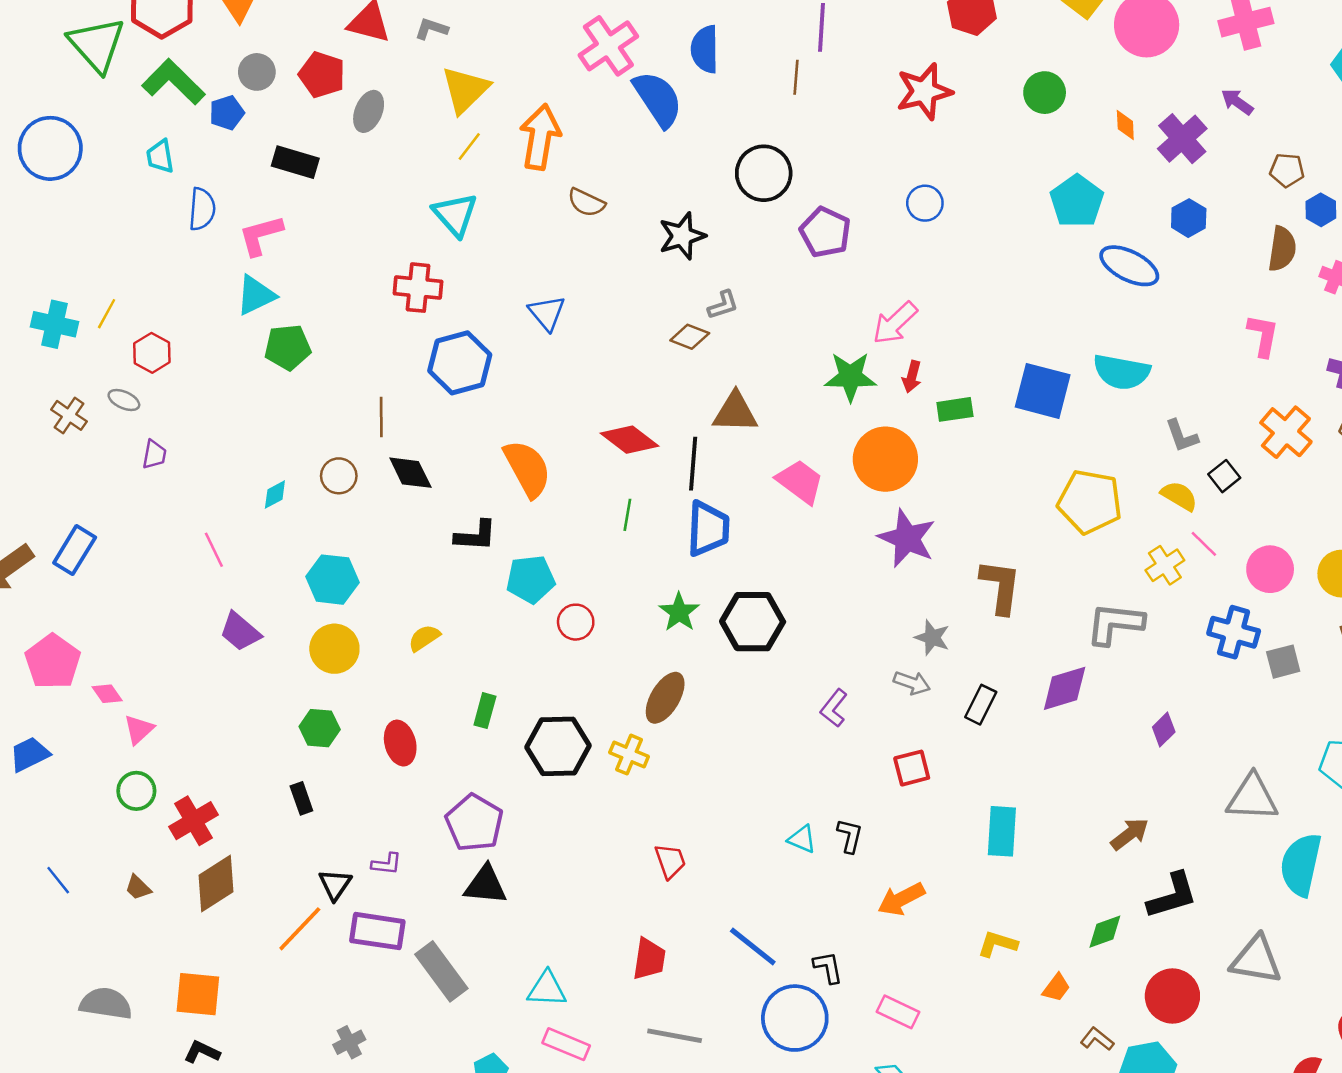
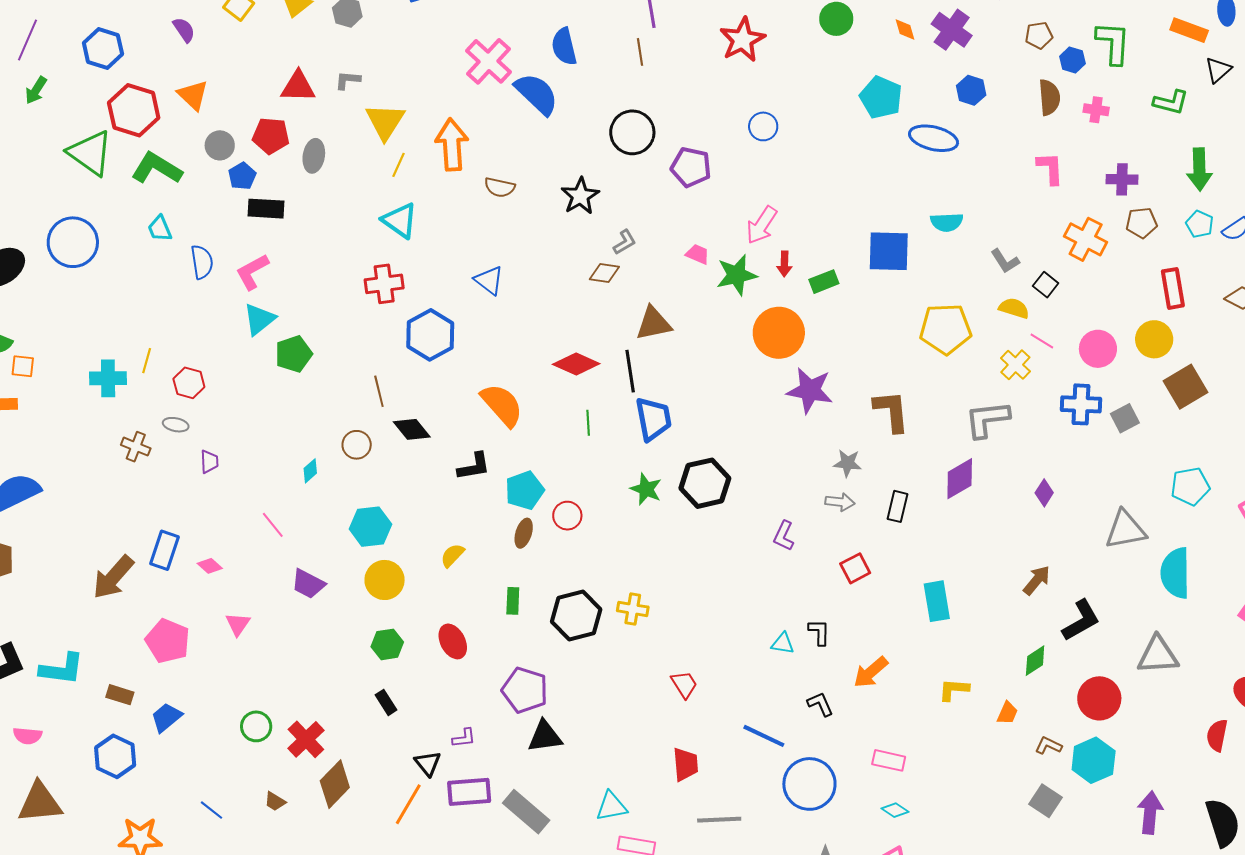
blue pentagon: (227, 113) -> (242, 176), moved
cyan semicircle: (1122, 372) -> (947, 222), size x0.7
pink trapezoid: (800, 481) -> (698, 254), moved, size x0.6
pink diamond: (107, 694) -> (210, 566), moved
brown ellipse: (665, 698) -> (524, 533), moved, size x0.7
pink triangle: (139, 730) -> (238, 624), moved
black L-shape: (828, 967) -> (820, 704), moved

